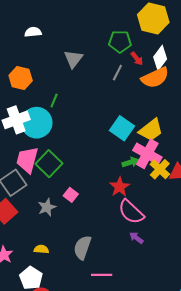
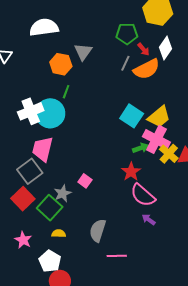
white semicircle: (33, 32) -> (44, 27), size x1.8
orange hexagon: (21, 78) -> (61, 64), moved
orange semicircle: (155, 78) -> (147, 69), moved
green square: (49, 164) -> (50, 208), moved

